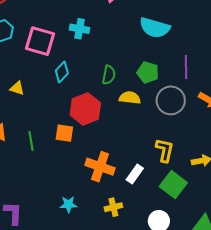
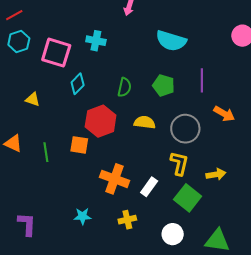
yellow semicircle: (130, 98) -> (145, 122), moved
gray circle: (171, 100) -> (185, 129), moved

